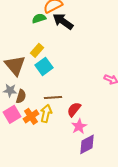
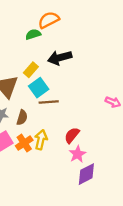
black arrow: (63, 21) -> (60, 58), moved, turned -50
brown semicircle: (21, 96) -> (22, 118), moved
brown line: (53, 97) -> (49, 102), moved

